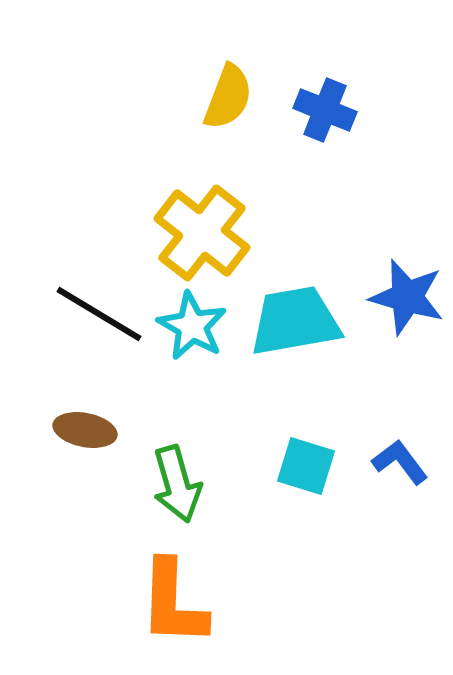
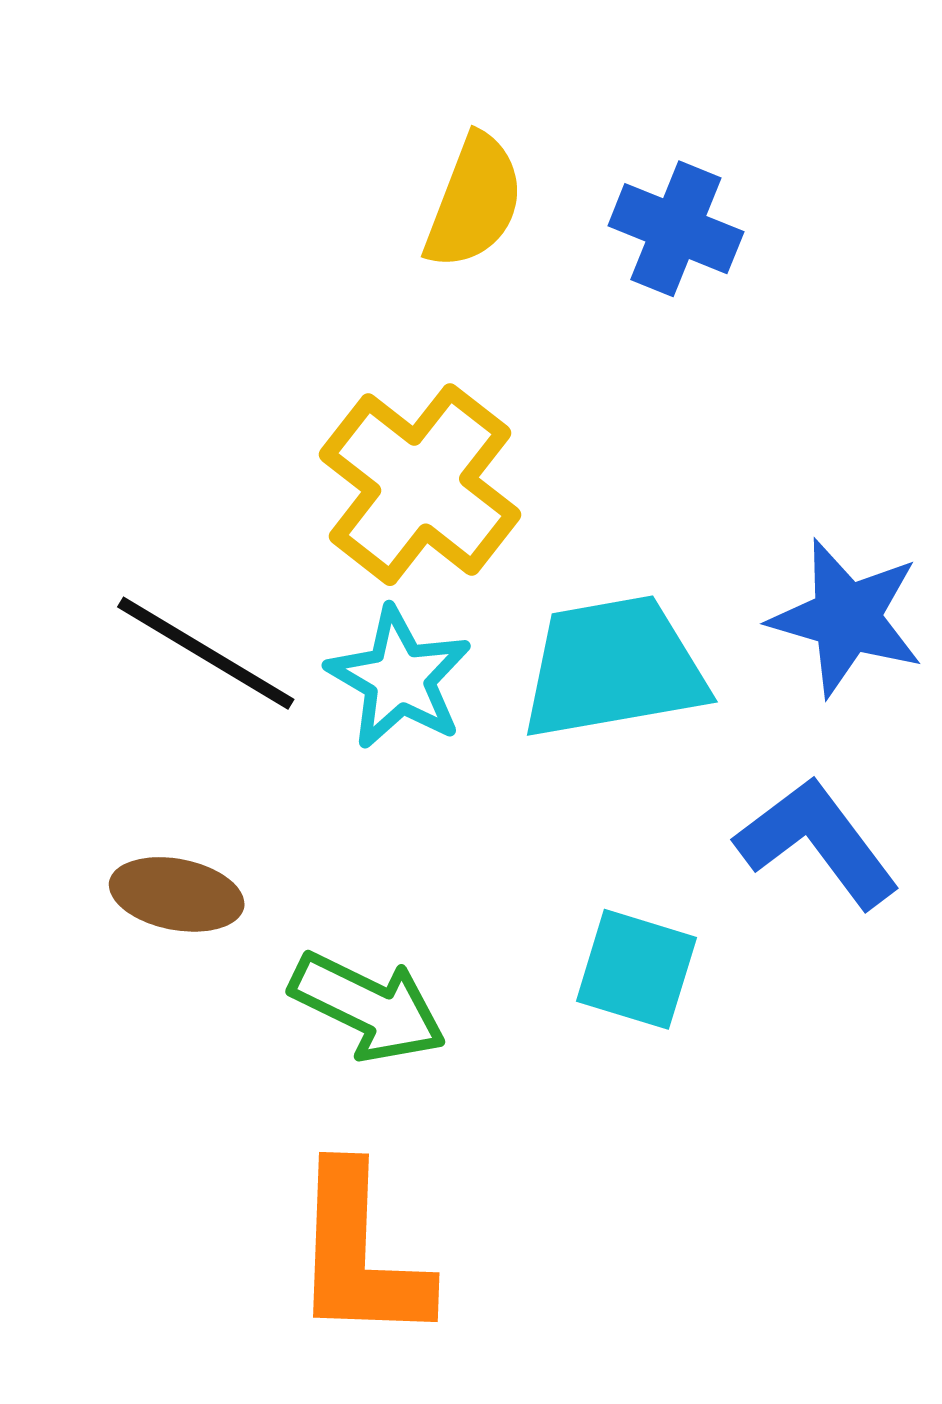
blue L-shape: (400, 462) -> (817, 842), moved, size x1.4
green arrow: (177, 484) -> (368, 1007), turned -48

